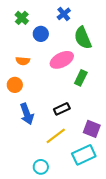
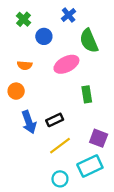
green rectangle: (81, 78) -> (87, 94), moved, turned -35
black rectangle: (62, 109) -> (55, 120), moved
cyan circle: (41, 167) -> (60, 179), moved

